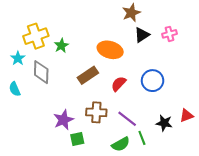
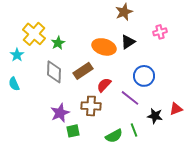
black triangle: (142, 35) -> (128, 42), moved
yellow cross: (36, 36) -> (34, 34), turned -30
gray diamond: (41, 72) -> (54, 72), moved
red semicircle: (119, 84) -> (104, 85), moved
purple line: (127, 119) -> (130, 98), moved

